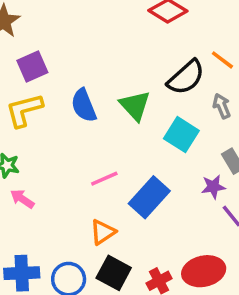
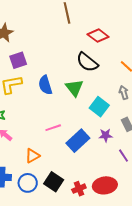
black semicircle: (186, 77) -> (87, 62), moved, turned 75
purple star: (213, 187) -> (106, 135), moved
orange triangle: (103, 232) -> (32, 156), moved

